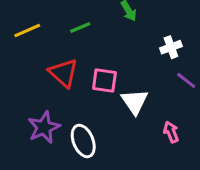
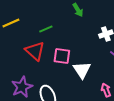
green line: (80, 28) -> (46, 29), moved

